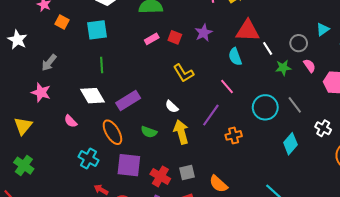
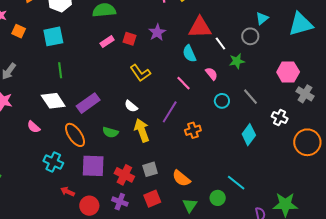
cyan triangle: (323, 29) -> (262, 18), moved
pink semicircle: (309, 66) -> (211, 74), moved
cyan circle: (265, 107) -> (222, 101), size x0.6

